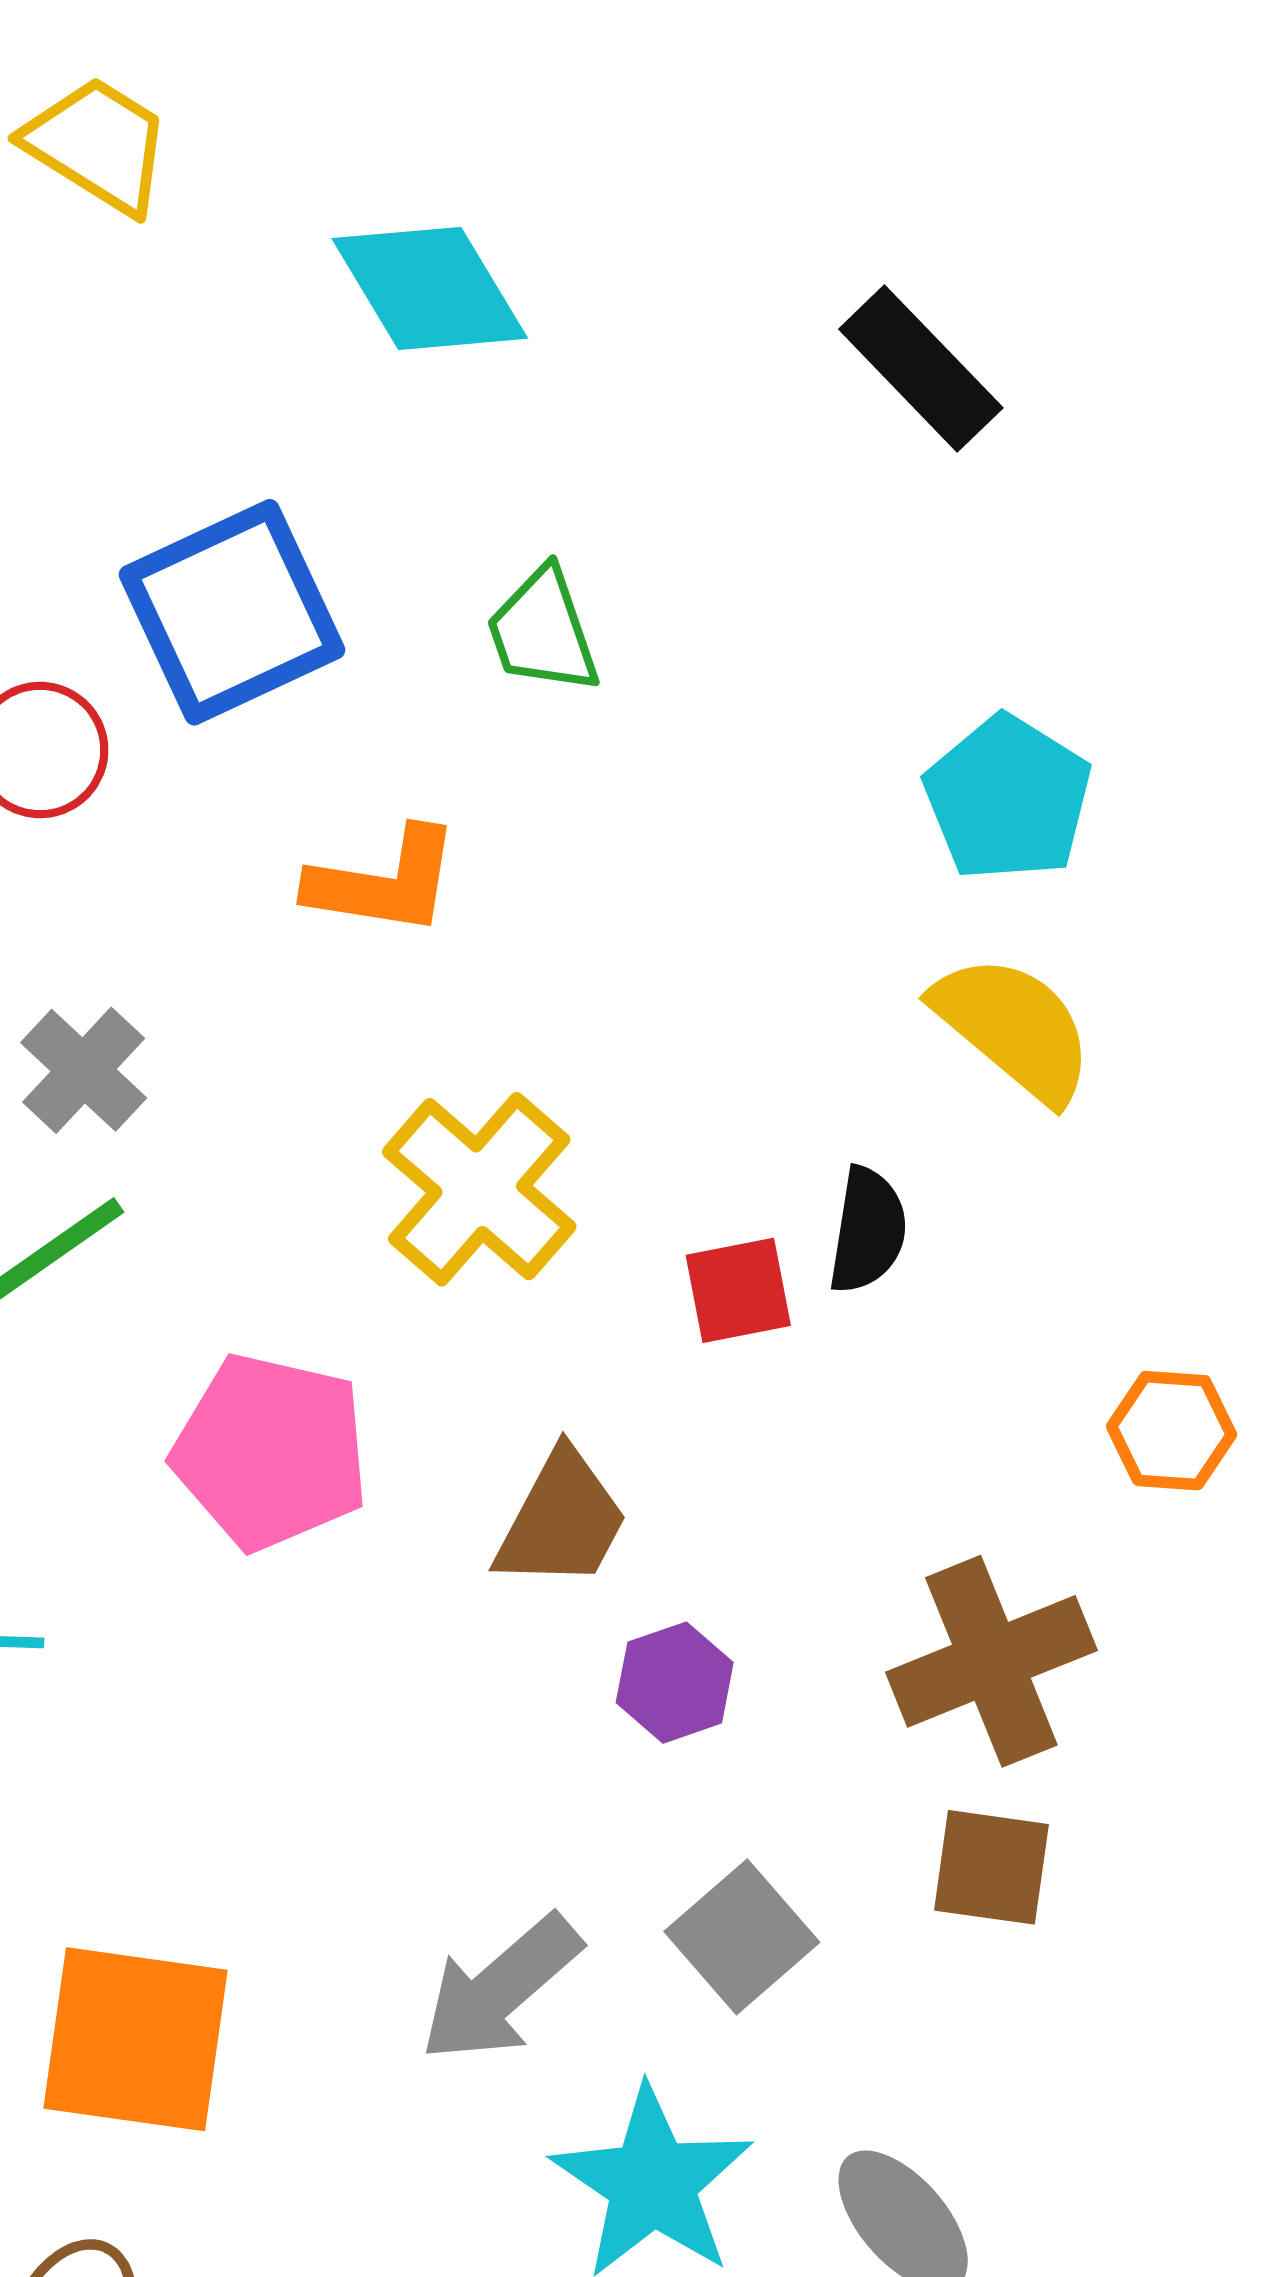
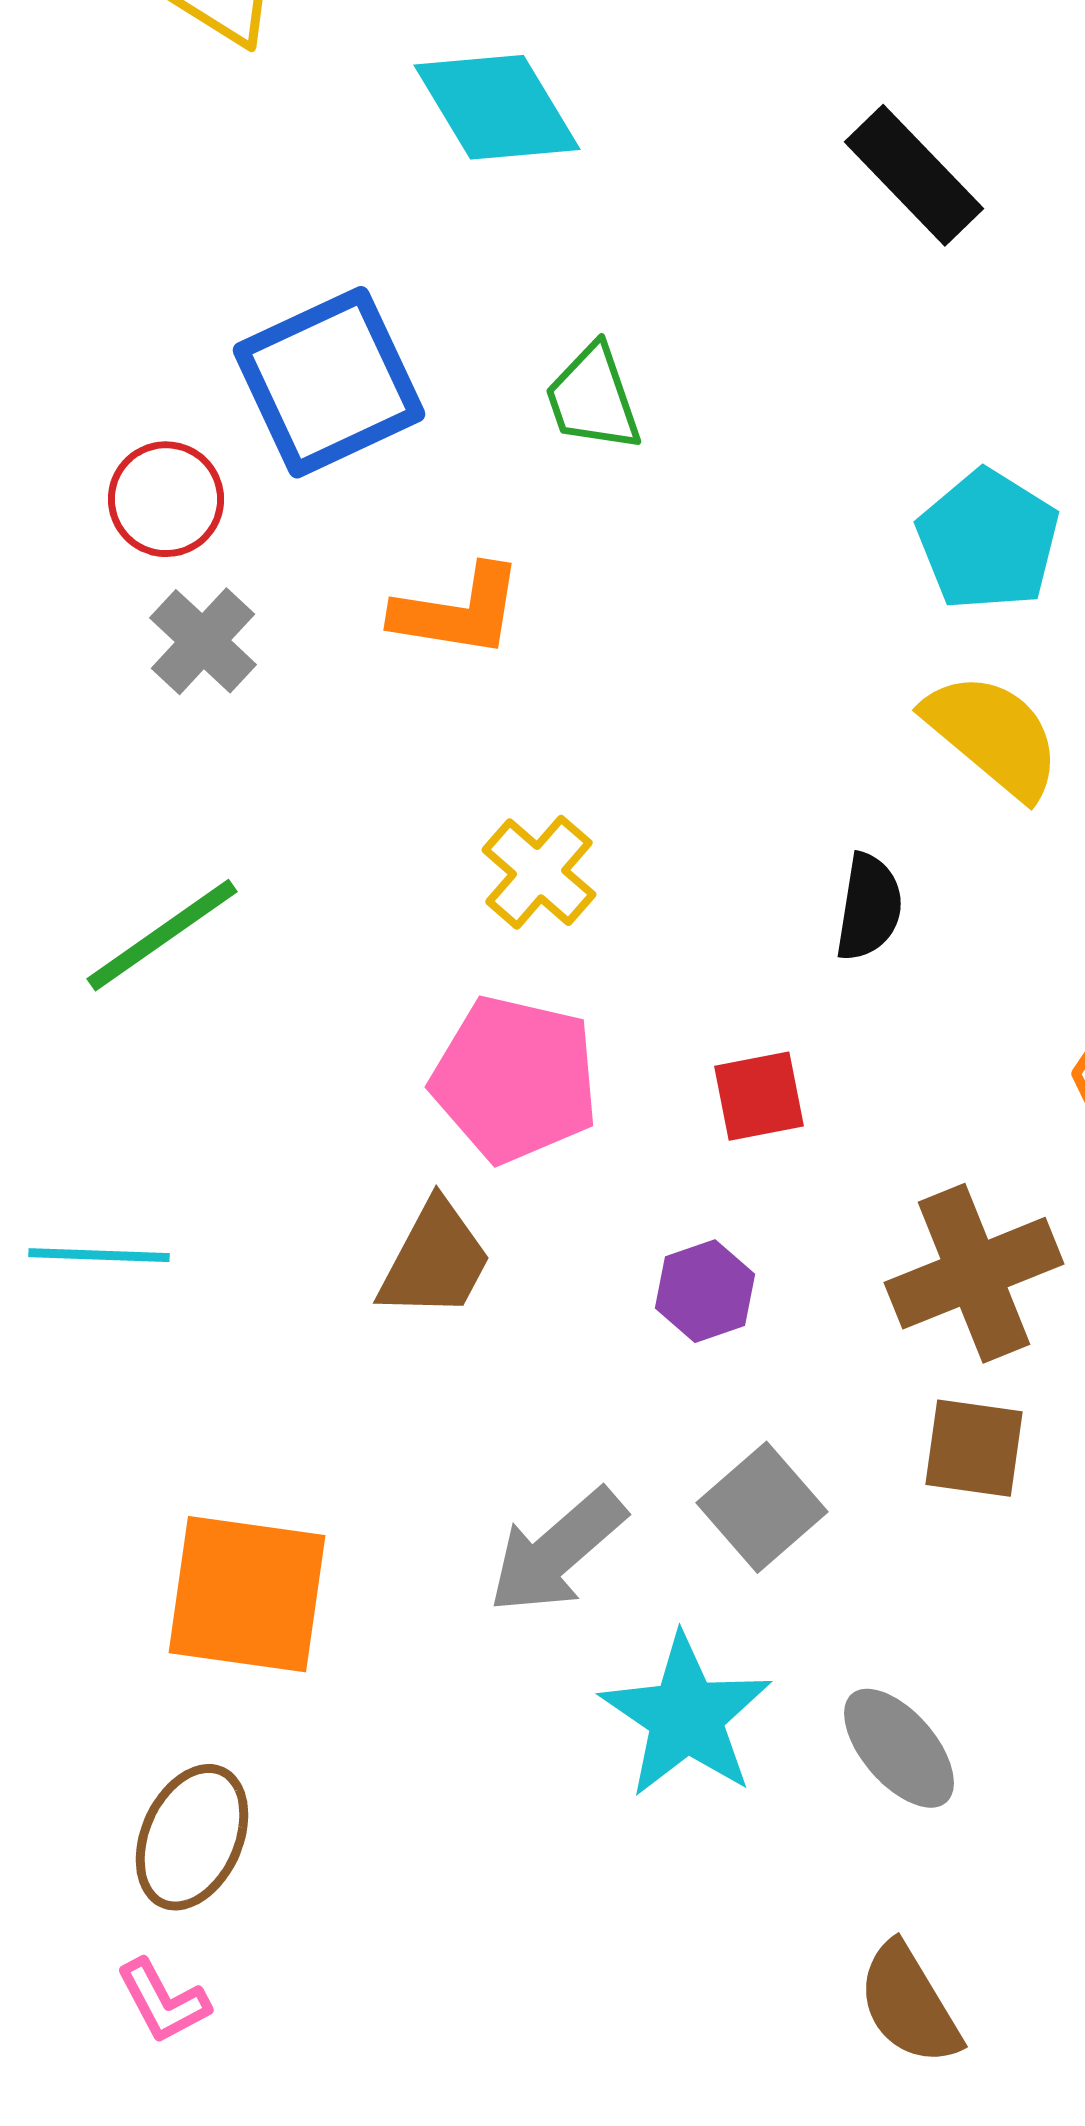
gray cross: (84, 1070) -> (203, 641), moved
yellow cross: (479, 1189) -> (539, 872), size x0.7
red square: (738, 1290) -> (759, 1096), moved
pink pentagon: (271, 1452) -> (515, 1079), moved
brown trapezoid: (562, 1520) -> (435, 1260), moved

